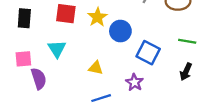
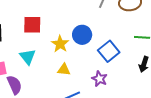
yellow star: (97, 17) -> (60, 44), moved
blue square: (148, 53) -> (109, 51), turned 30

